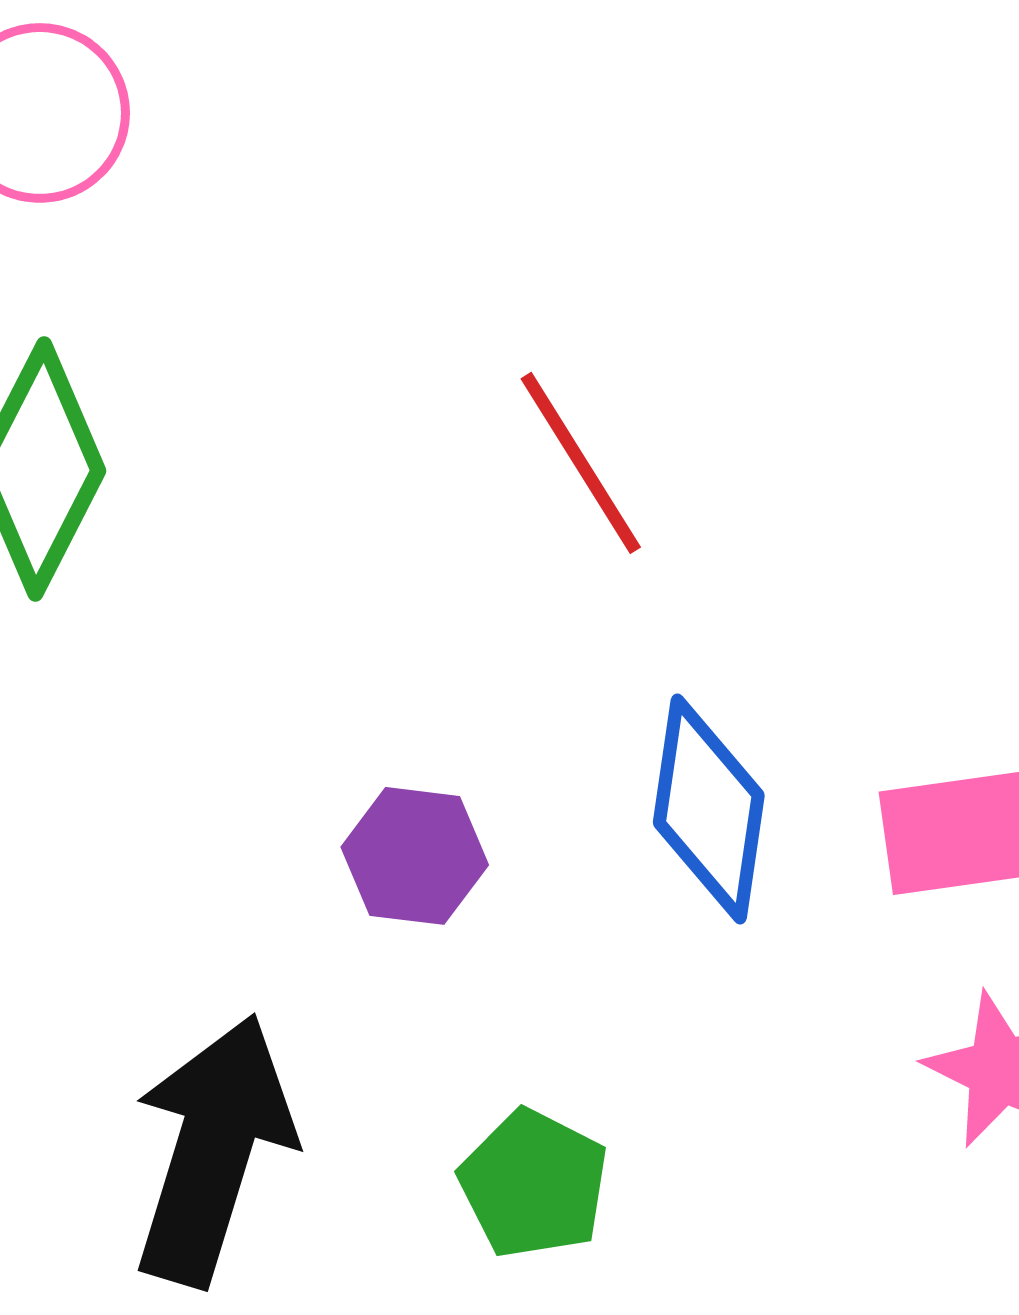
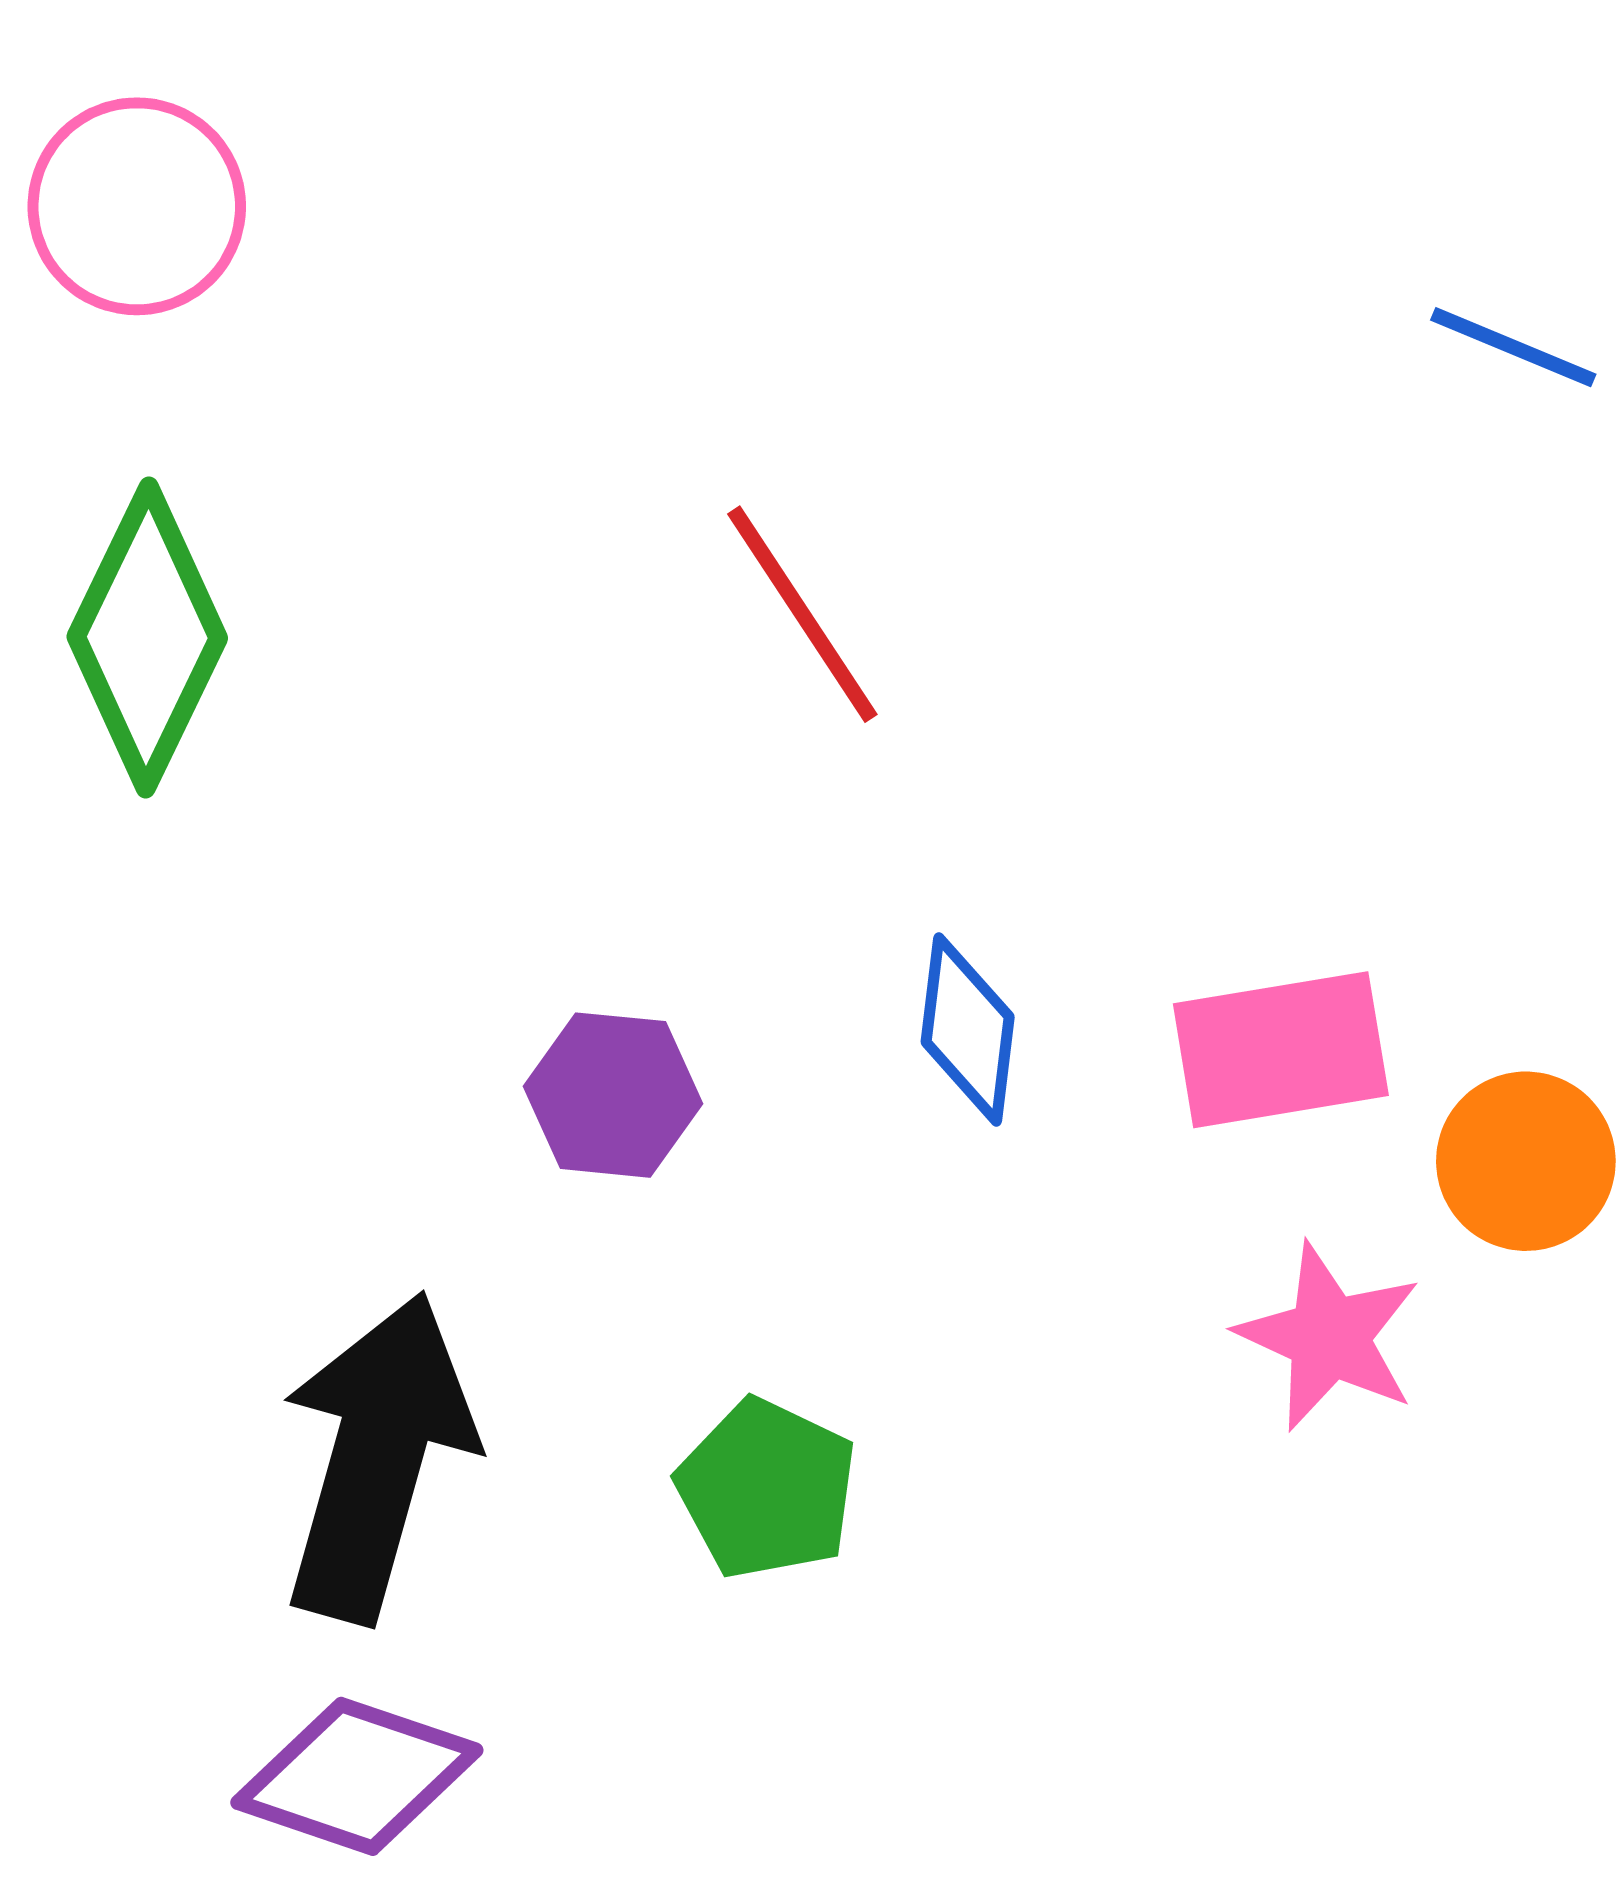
blue diamond: (709, 809) -> (968, 1029), size x0.7

